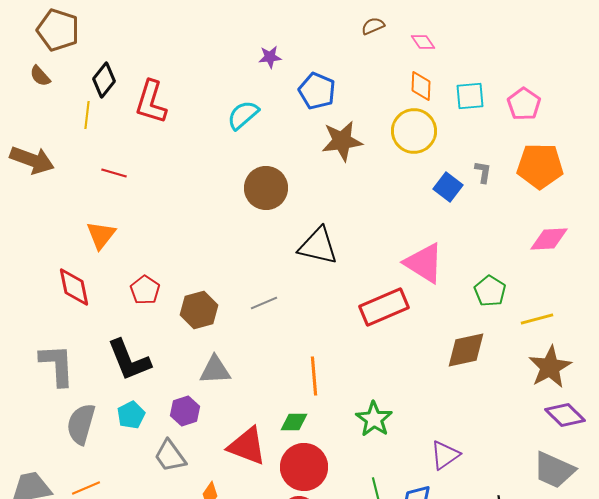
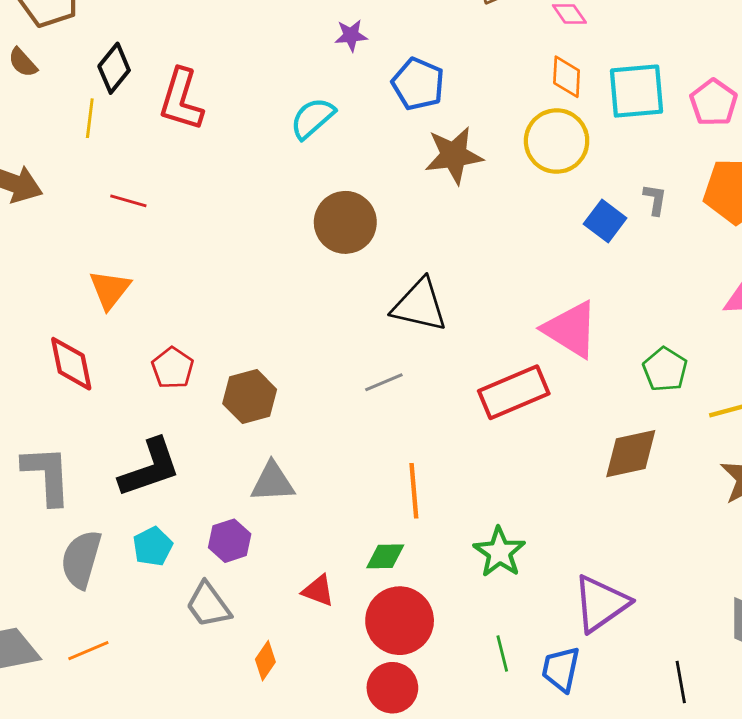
cyan square: (470, 96) -> (636, 91), size x1.4
gray line: (264, 303) -> (384, 382), moved
black L-shape: (129, 360) -> (150, 468), turned -87
red triangle: (247, 446) -> (318, 591), size x0.6
purple triangle: (445, 455) -> (601, 603), size x1.4

